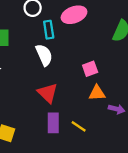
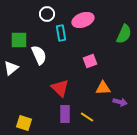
white semicircle: (44, 55) -> (39, 55), moved
pink square: (90, 69) -> (90, 61), moved

